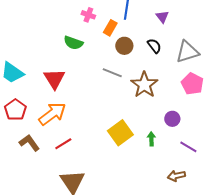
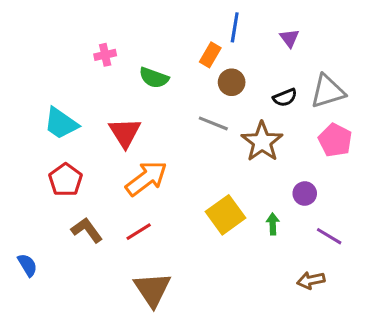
pink cross: (88, 15) -> (105, 55), moved, turned -32
black semicircle: (154, 46) -> (285, 98), moved, turned 105
orange arrow: (52, 114) -> (146, 178), moved

